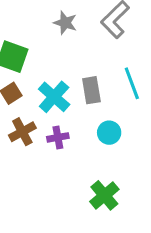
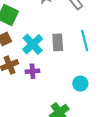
cyan circle: (109, 133) -> (80, 84), moved

